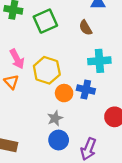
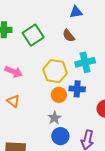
pink arrow: (17, 59) -> (14, 72), turned -30
yellow hexagon: (47, 70) -> (55, 71), moved
orange triangle: (11, 82) -> (13, 101), moved

